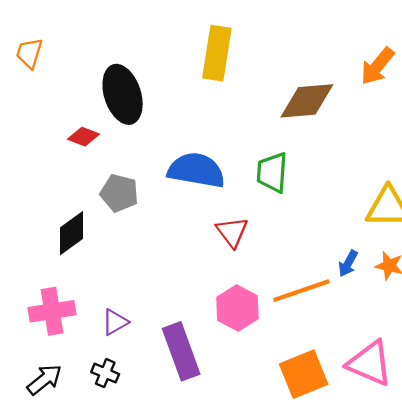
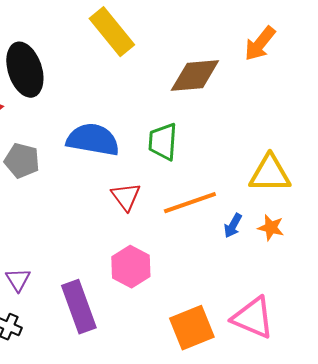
yellow rectangle: (217, 53) -> (112, 32), turned -48
orange line: (301, 291) -> (190, 203), moved
purple triangle: (115, 322) -> (18, 280), turned -32

